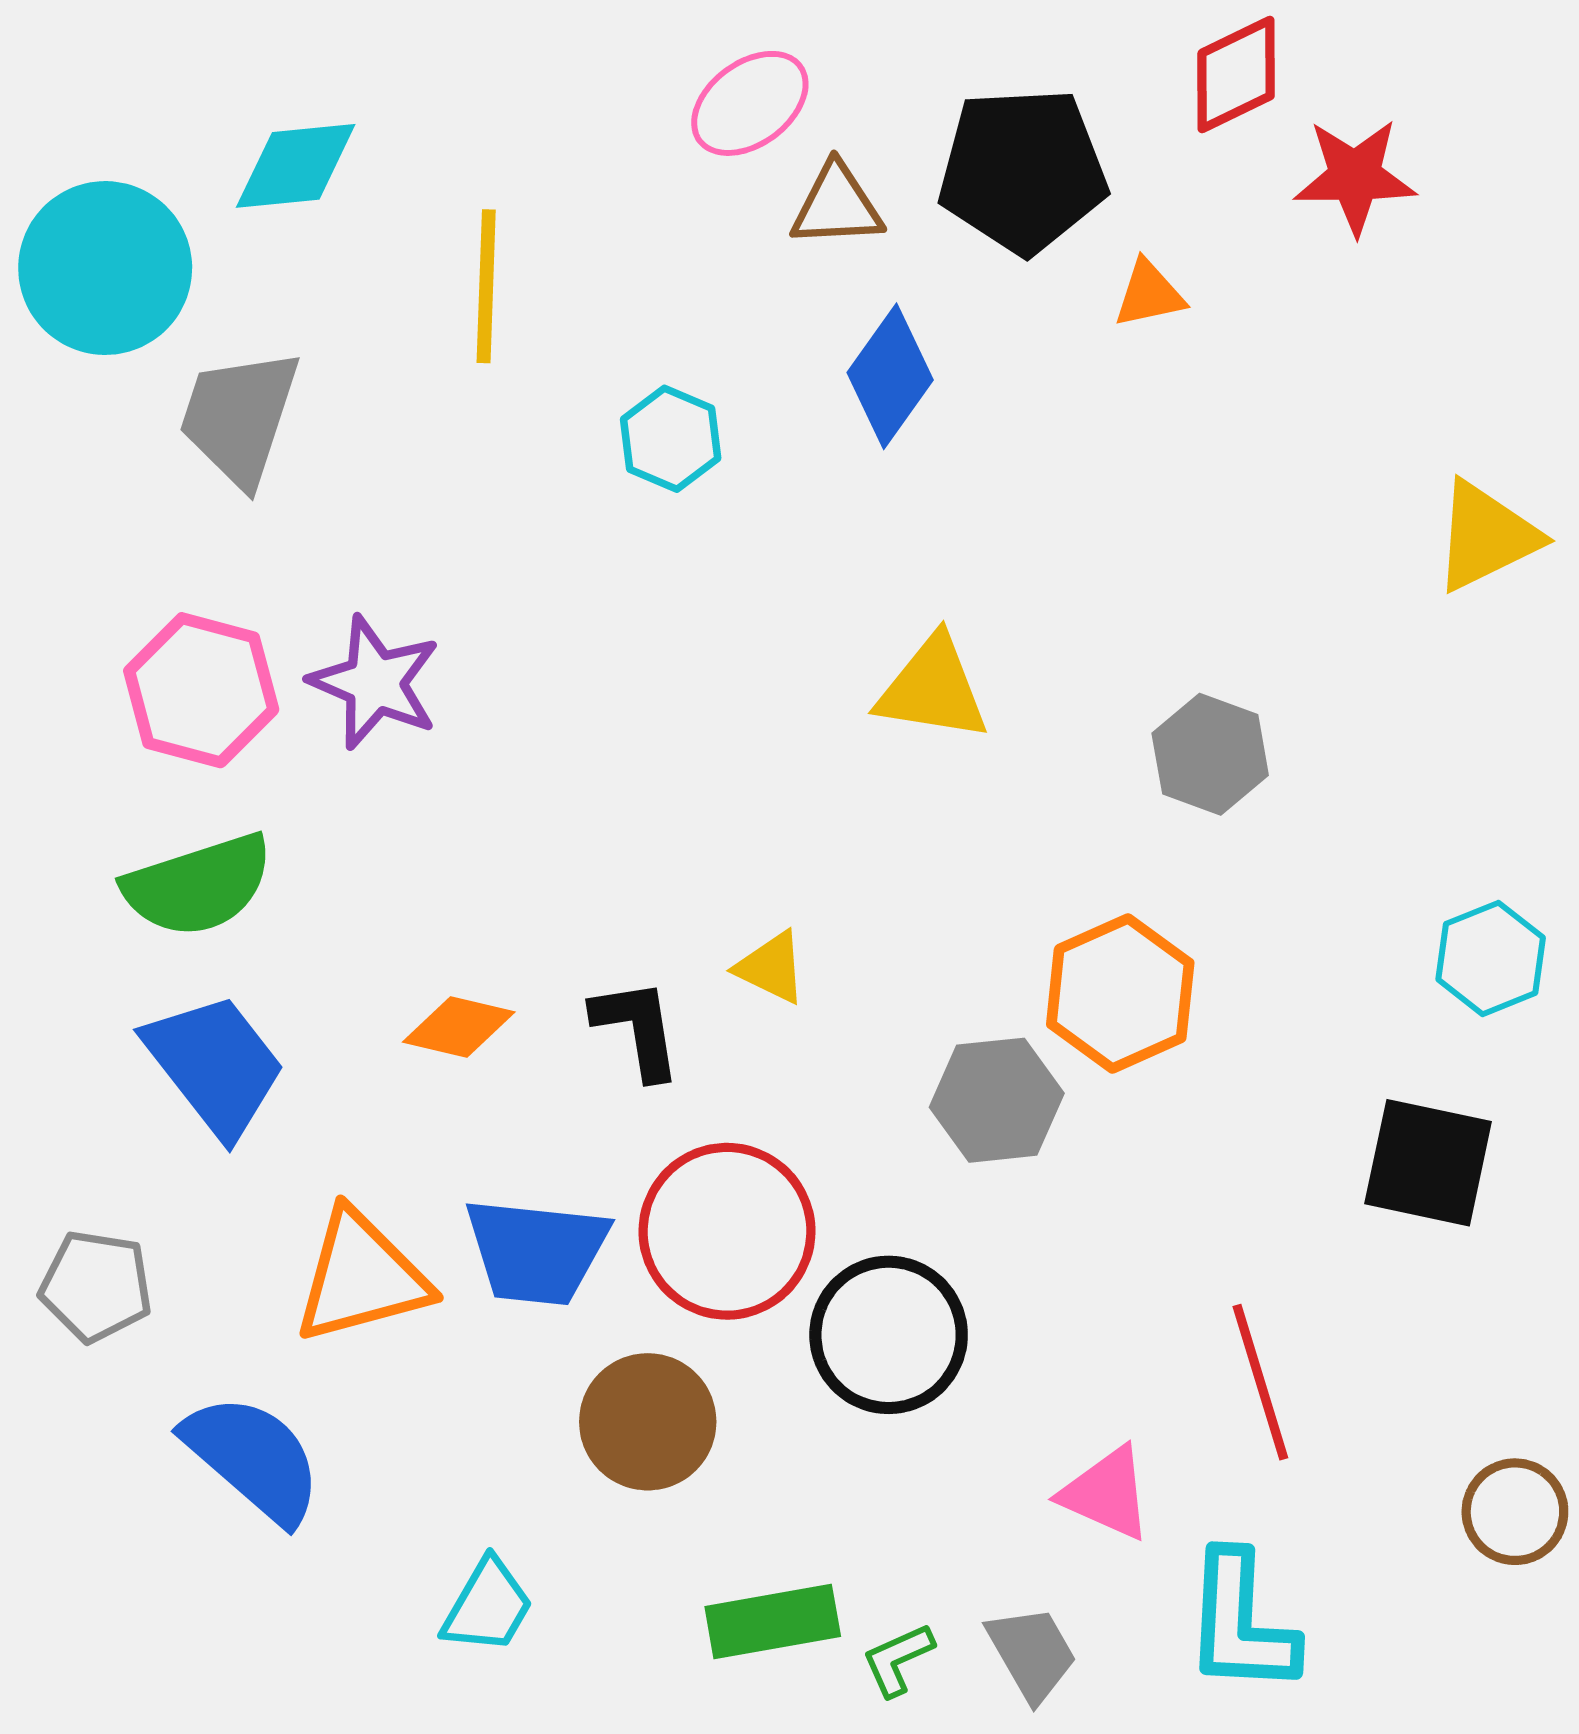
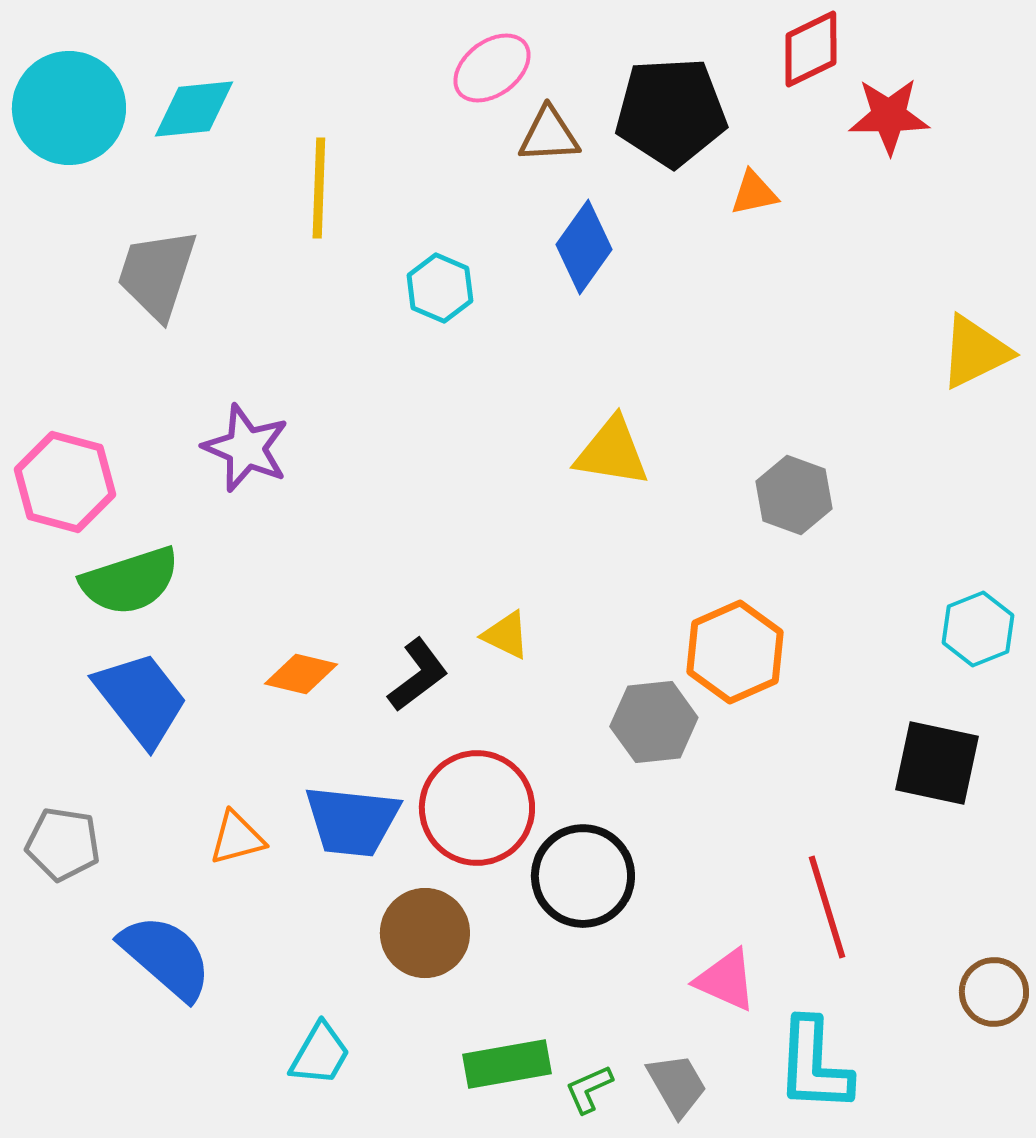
cyan circle: (105, 268) -> (69, 108), moved
pink hexagon: (201, 690) -> (65, 482), moved
black L-shape: (637, 1029) -> (418, 675), turned 62
orange triangle: (361, 1277) -> (237, 838), size x0.6

